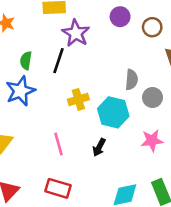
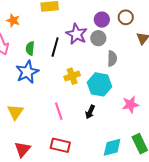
purple circle: (120, 17) -> (102, 20), moved
purple star: (76, 33) -> (77, 34), moved
gray circle: (152, 98) -> (98, 38), moved

